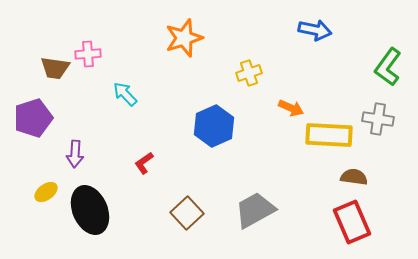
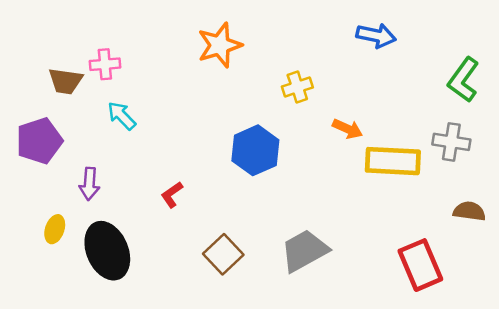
cyan arrow: (125, 94) -> (122, 116), moved
brown semicircle: (354, 177) -> (469, 211), moved
yellow ellipse: (46, 192) -> (55, 229), turned -35

